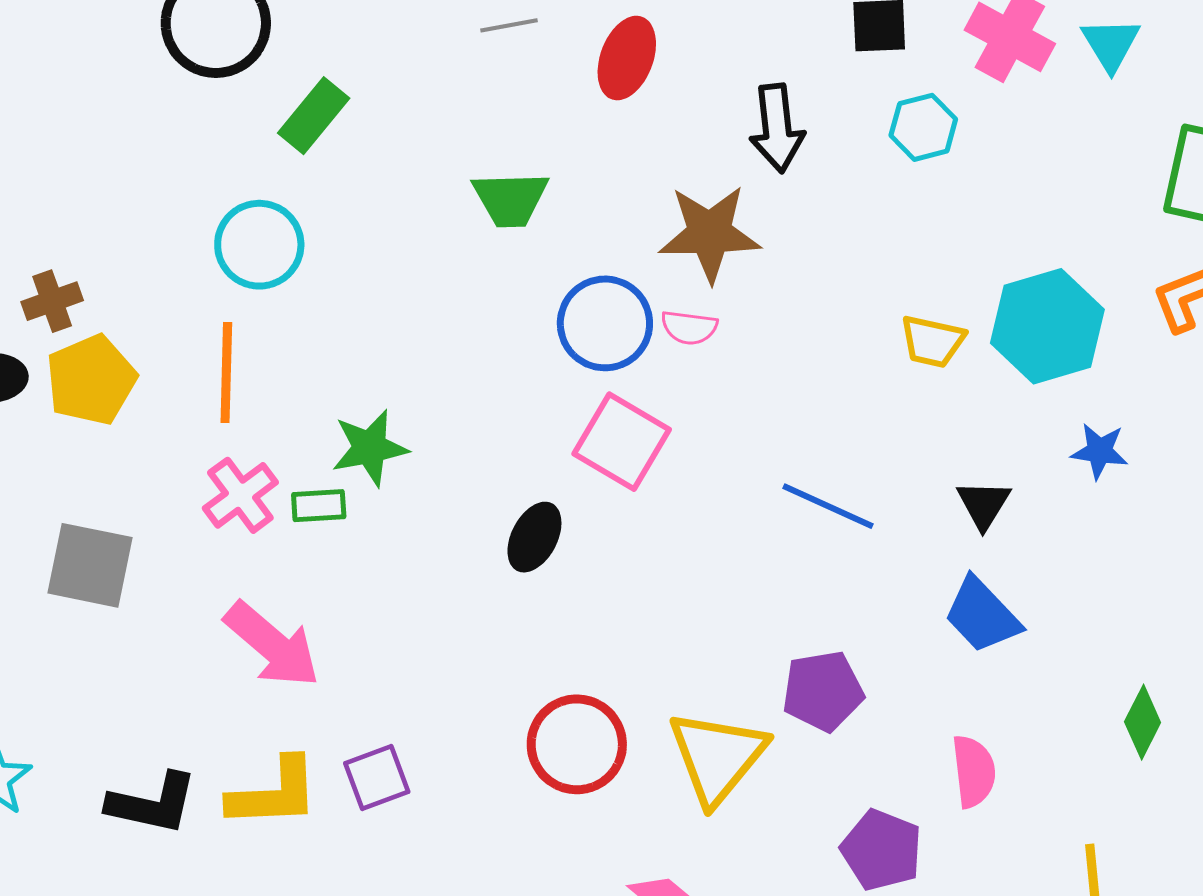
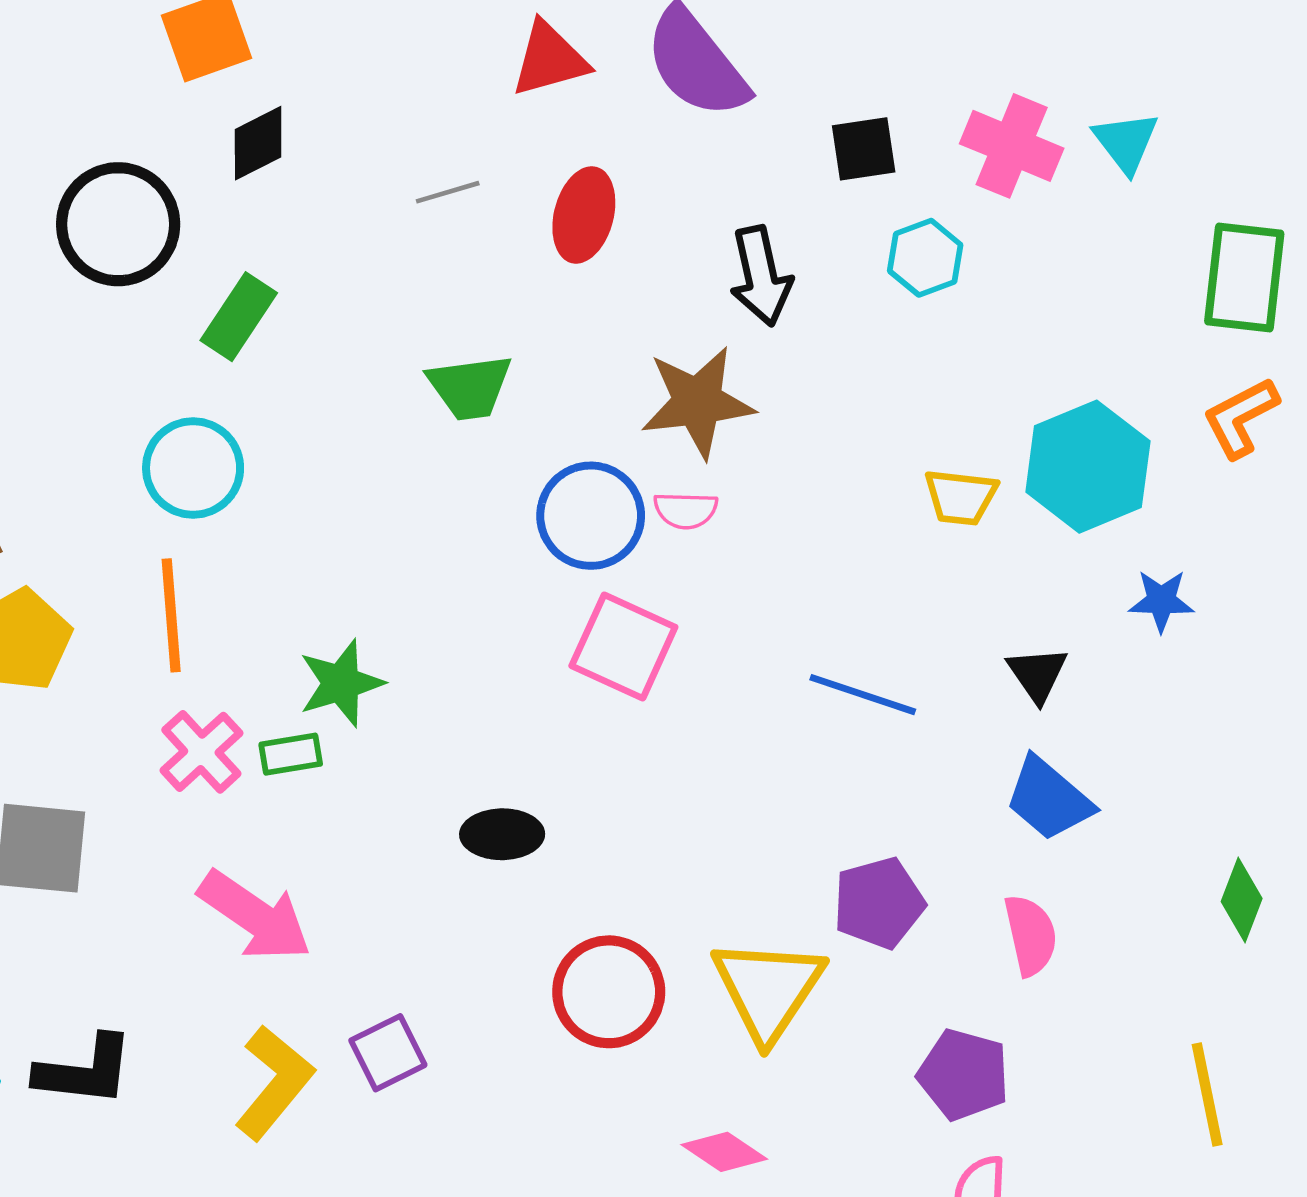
black ellipse: (534, 537) -> (502, 834), moved, turned 68
pink semicircle: (974, 771) -> (1031, 935), moved
yellow L-shape: (274, 793) -> (274, 1083), turned -42
black L-shape: (152, 803) -> (85, 1071), moved

